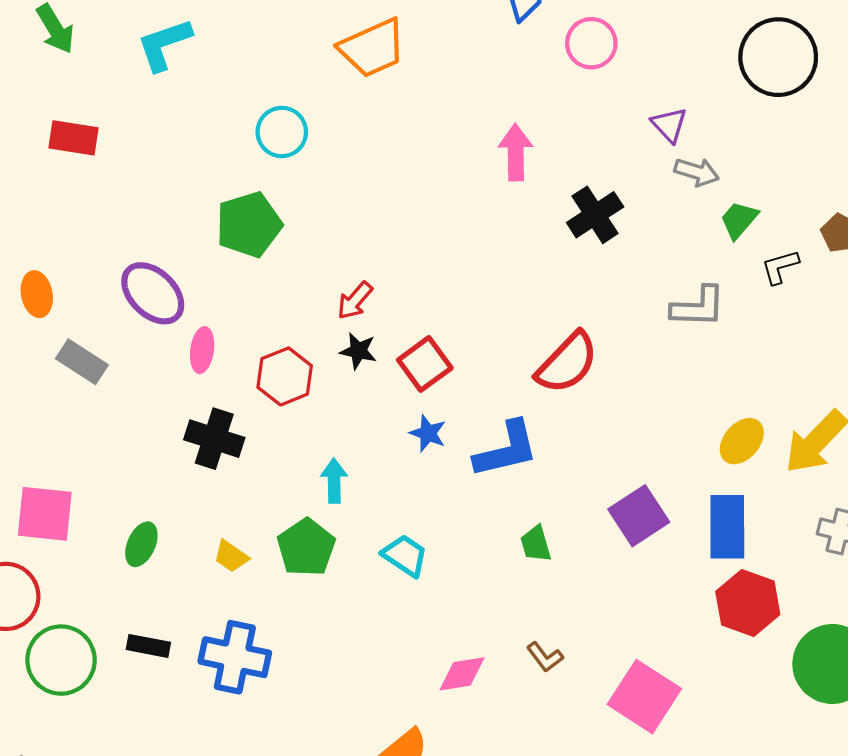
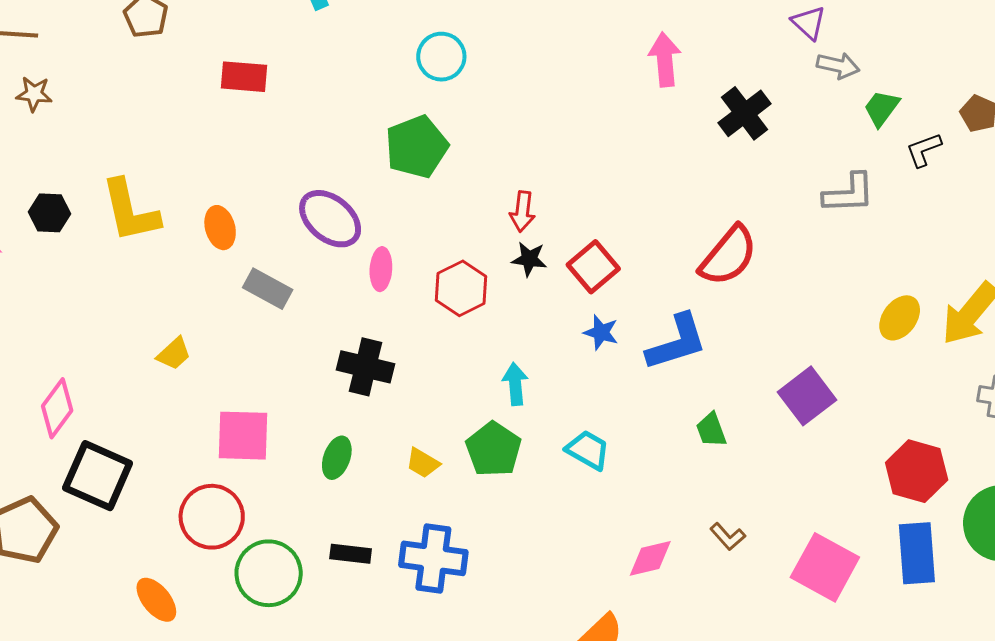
red arrow: (355, 301) -> (522, 211), turned -30
black cross: (214, 439) -> (366, 367), moved
blue rectangle: (727, 527) -> (917, 553), moved

